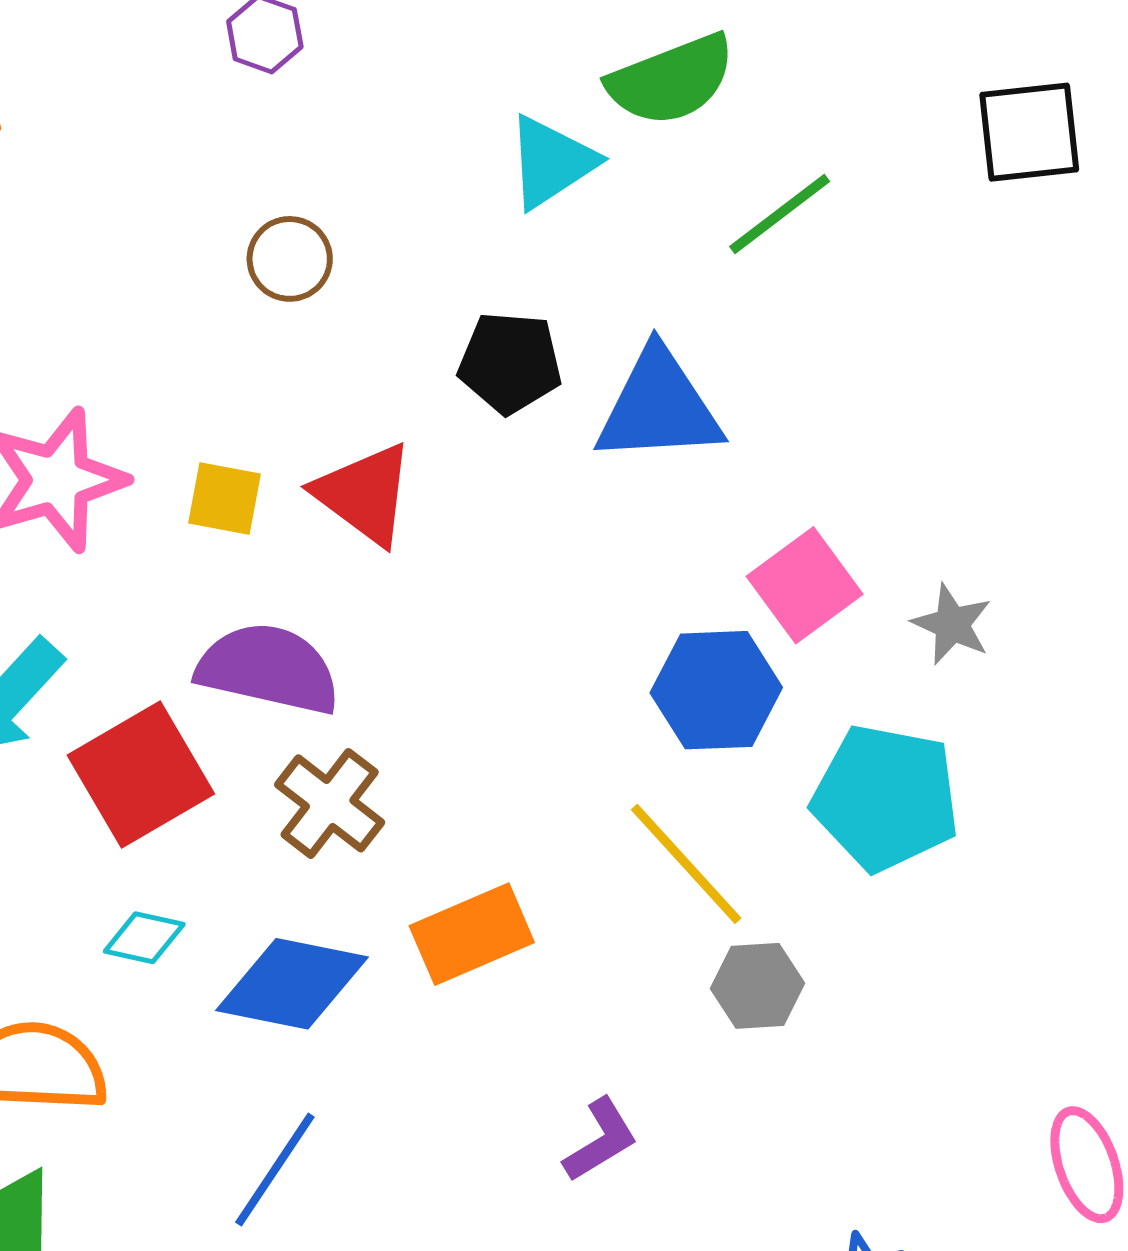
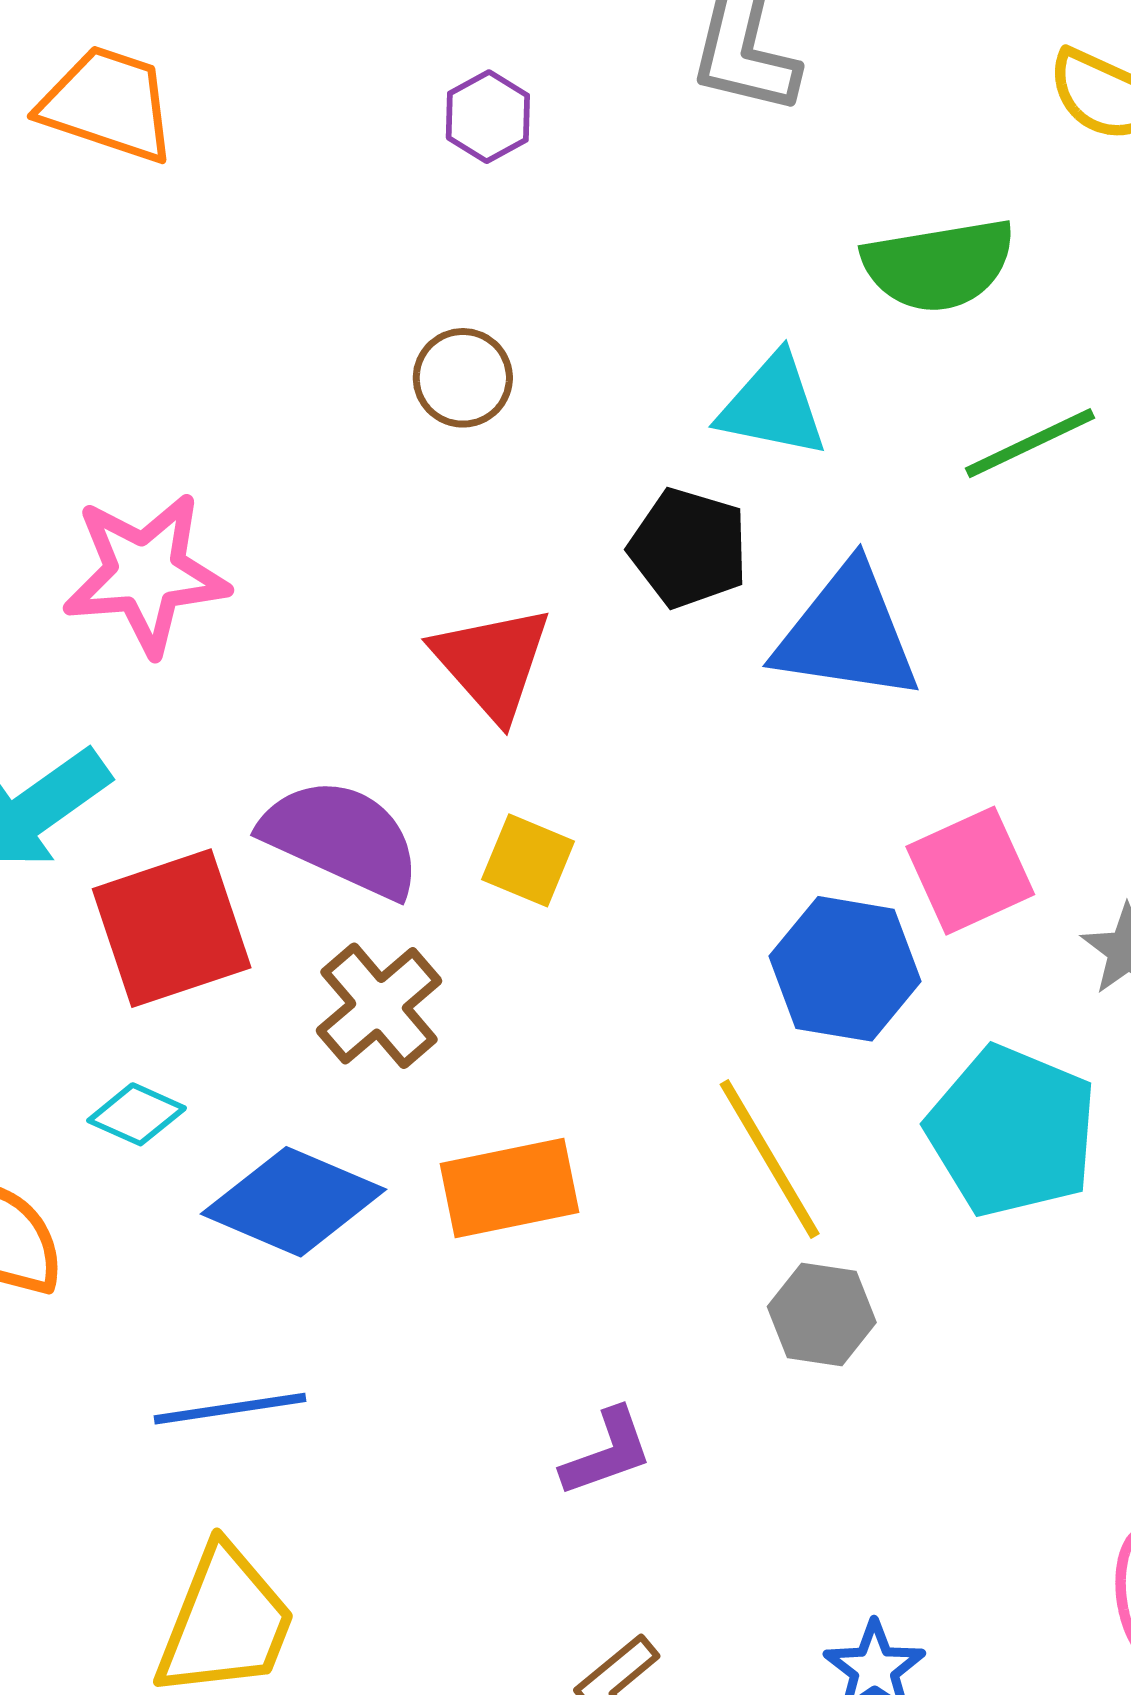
cyan triangle: (551, 162) -> (773, 406), moved, turned 33
yellow square: (224, 498) -> (528, 860), moved
blue line: (275, 1170) -> (230, 1409), turned 36

